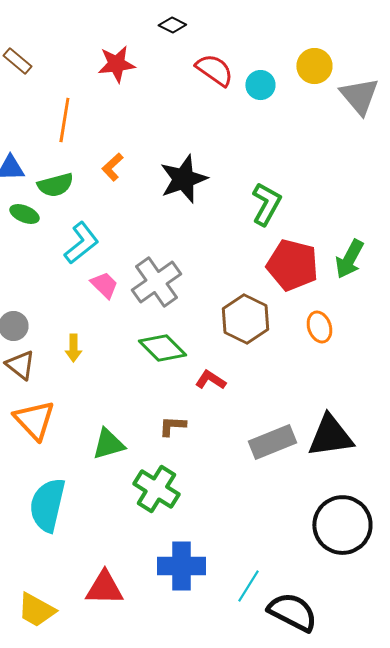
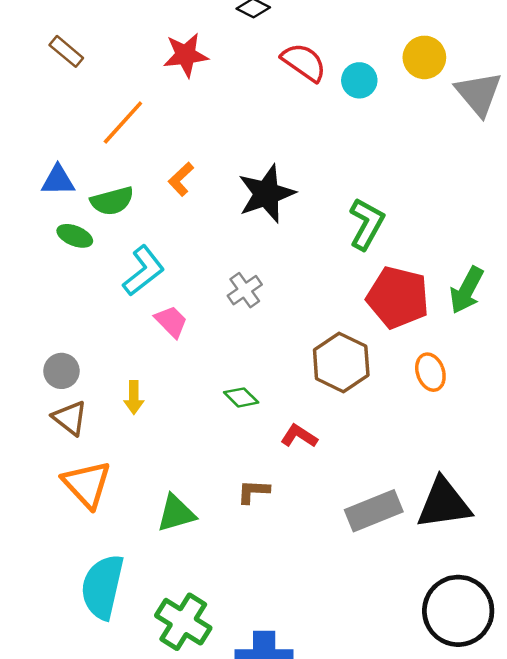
orange line: (64, 120) -> (123, 123), turned 33
gray cross: (156, 282) -> (245, 290), moved, size x0.6
green diamond: (162, 348) -> (241, 397), size x0.6
green cross: (156, 489) -> (183, 622), moved

